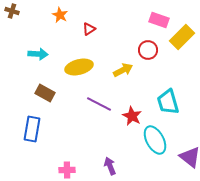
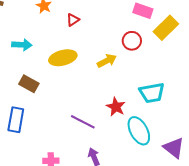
cyan trapezoid: (168, 102) -> (152, 93), turned -84
purple line: (99, 104) -> (83, 122), moved

